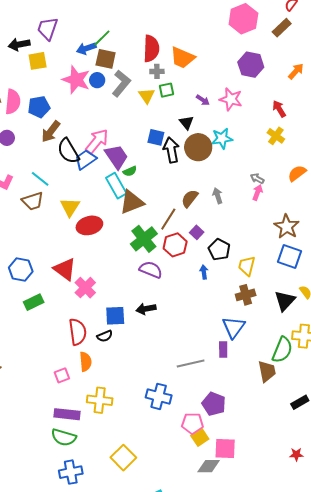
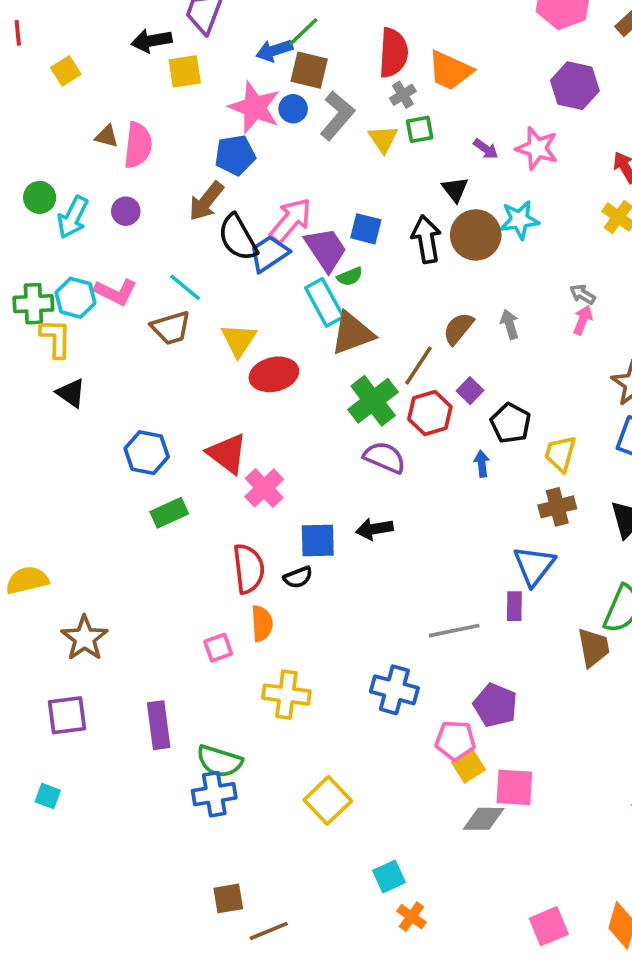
gray cross: (157, 71) -> (403, 95), turned -32
blue pentagon: (39, 107) -> (235, 155), moved
blue square: (156, 137) -> (366, 229), moved
purple rectangle: (67, 414) -> (159, 725), moved, turned 75
blue cross: (71, 472) -> (214, 794), moved

